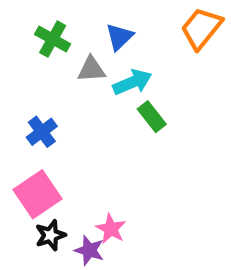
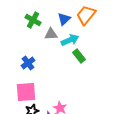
orange trapezoid: (201, 28) -> (86, 15), moved
pink square: (38, 194) -> (26, 92), turned 30

